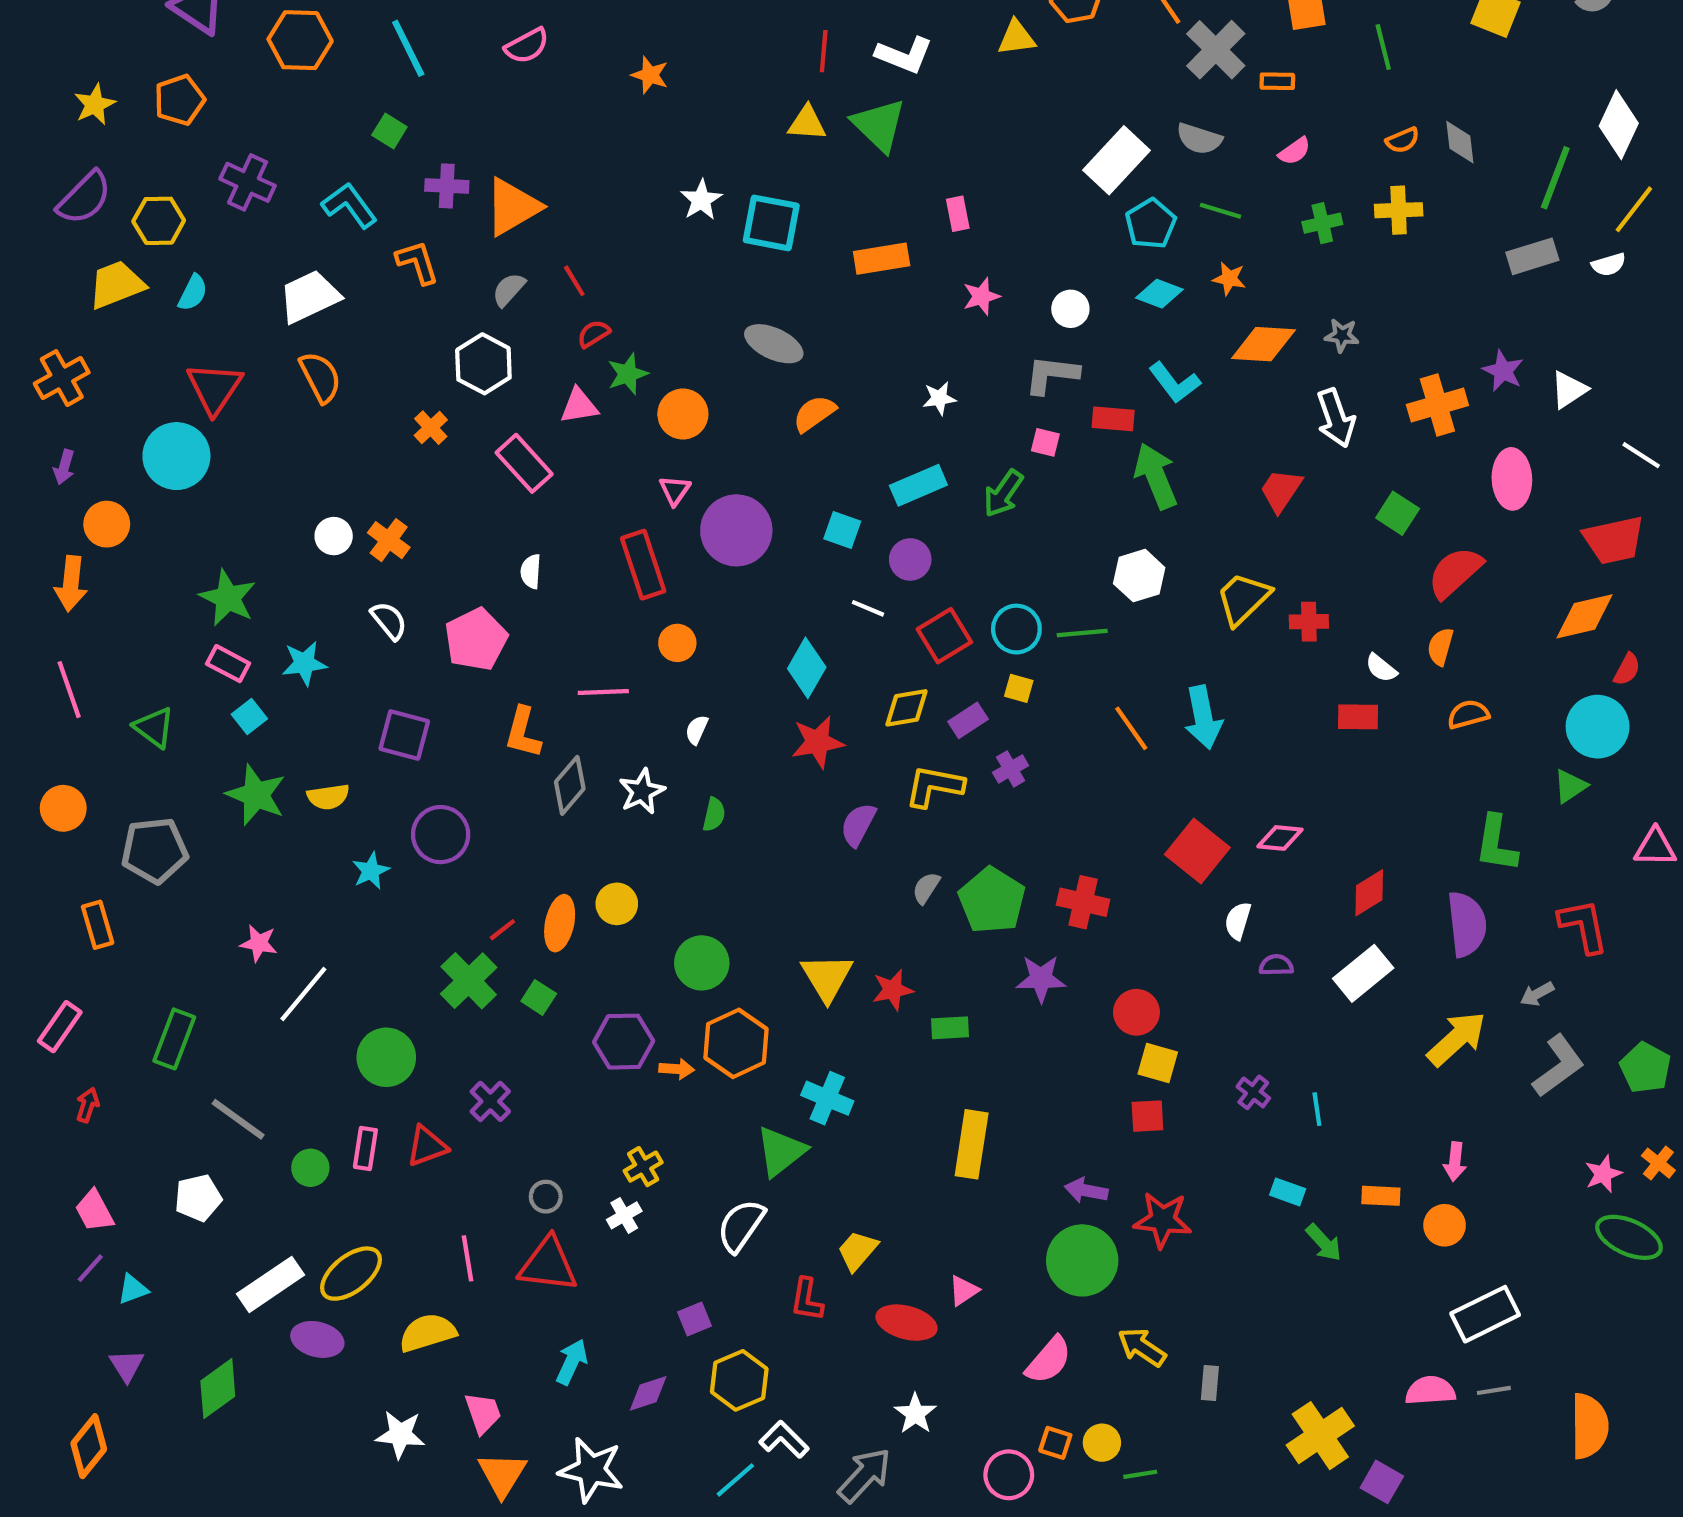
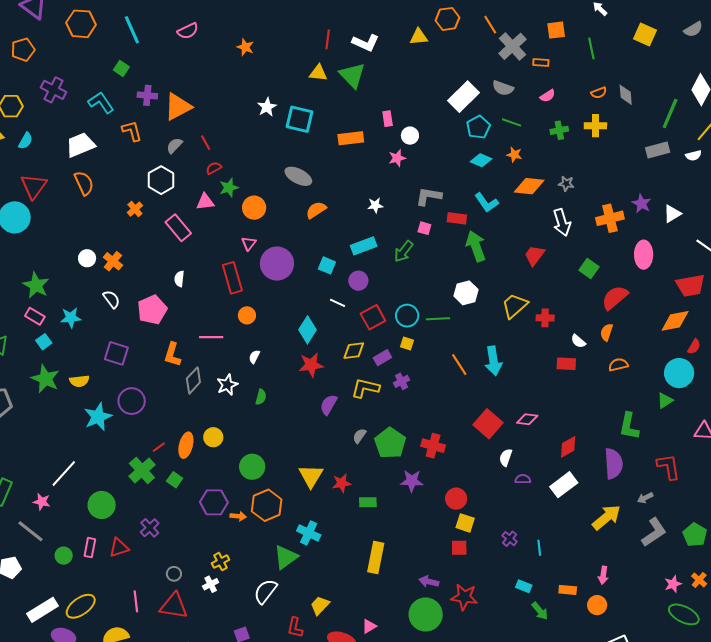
white circle: (1070, 309) -> (410, 136), moved
cyan star: (371, 871) -> (98, 417), size x1.6
pink star: (259, 943) -> (42, 502), moved

